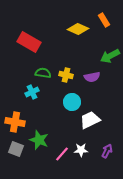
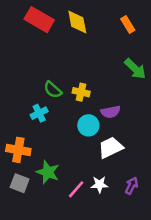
yellow diamond: (78, 29) -> (77, 22), moved, turned 55
red rectangle: (29, 42) -> (39, 20), moved
green arrow: (110, 56) -> (135, 69), turned -108
green semicircle: (43, 73) -> (53, 90), turned -147
purple semicircle: (92, 77) -> (111, 112), moved

